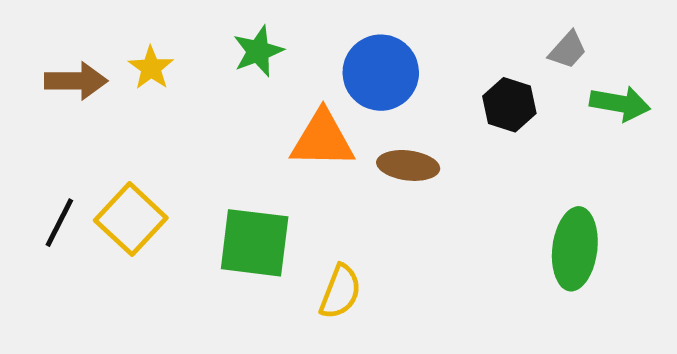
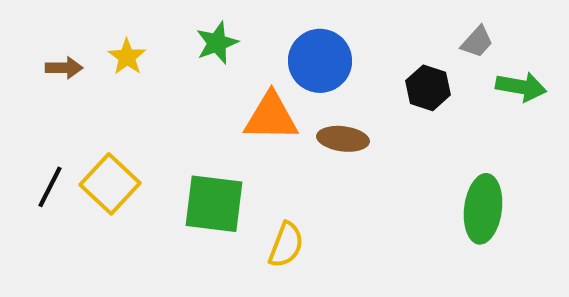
brown arrow: (76, 81) -> (64, 68), size x0.7

